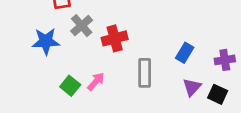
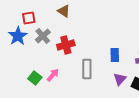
blue star: (46, 41) -> (18, 36), moved, turned -30
blue rectangle: (185, 53) -> (115, 55), turned -32

